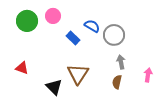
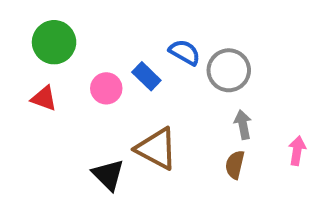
pink circle: (53, 16) -> (106, 88), moved
red triangle: (22, 68) -> (44, 98), moved
brown triangle: (78, 74) -> (156, 149), turned -35

